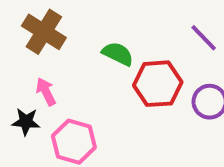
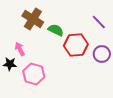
brown cross: (44, 32) -> (33, 19), moved

